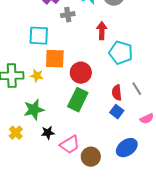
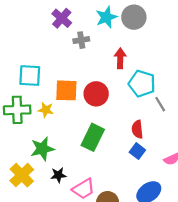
cyan square: (39, 36) -> (30, 76), moved
red circle: (81, 73) -> (96, 94), moved
gray line: (137, 89) -> (160, 104), moved
yellow cross: (16, 133) -> (22, 175), size x1.5

